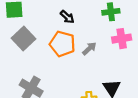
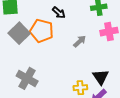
orange pentagon: (62, 44) -> (42, 31), moved

